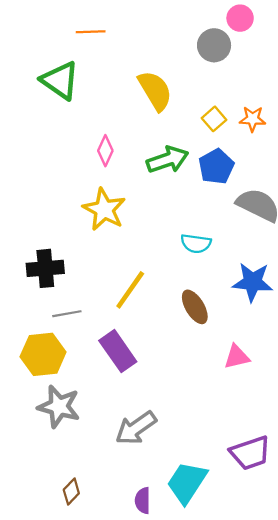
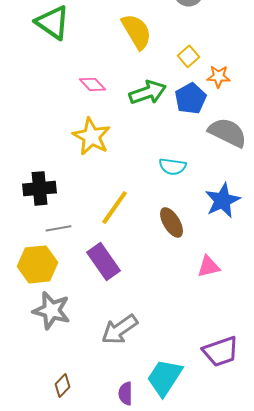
orange star: (253, 119) -> (219, 76), moved
pink diamond: (105, 151) -> (93, 84), turned -68
blue star: (253, 282) -> (223, 200), turned -30

